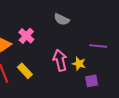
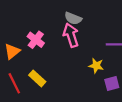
pink arrow: (60, 60) -> (71, 35), moved

